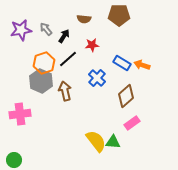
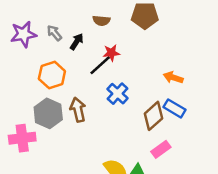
black line: (68, 59) -> (100, 65), moved
blue rectangle: (122, 63) -> (174, 108), moved
gray hexagon: (41, 81) -> (48, 113), moved

